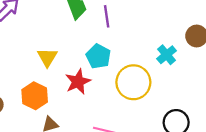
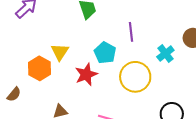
purple line: (107, 16) -> (131, 32), moved
orange hexagon: (35, 96) -> (40, 68), moved

